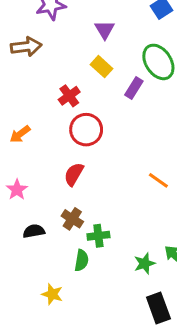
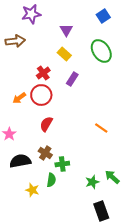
purple rectangle: (134, 88) -> (72, 79), moved
red circle: (86, 130) -> (41, 95), moved
orange arrow: (20, 134) -> (19, 98), moved
black semicircle: (34, 231) -> (20, 161), size x1.5
yellow star: (52, 294) -> (32, 190), moved

